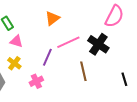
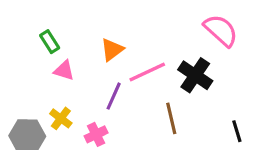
pink semicircle: (114, 16) -> (221, 30), turned -75
orange triangle: (52, 18) -> (112, 50), moved
yellow cross: (14, 63) -> (61, 118), moved

